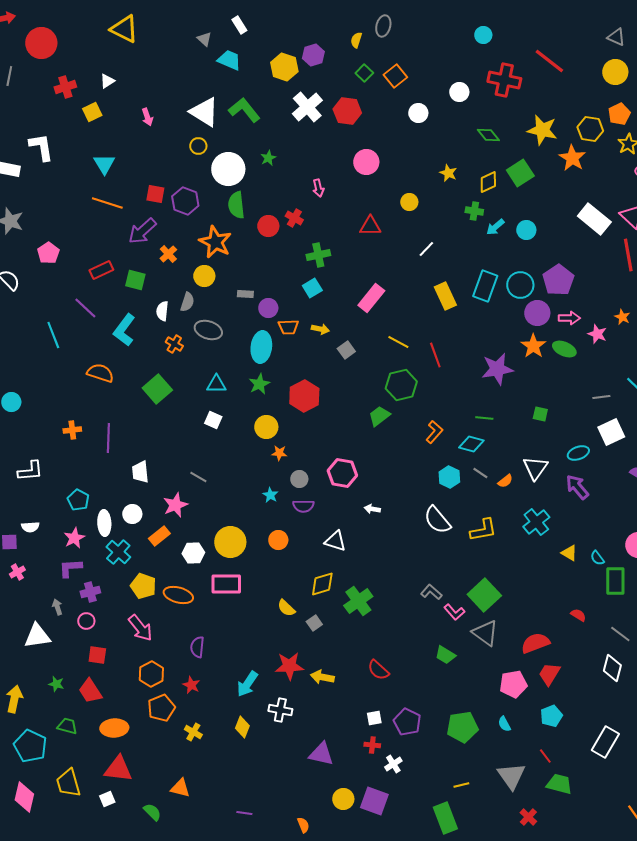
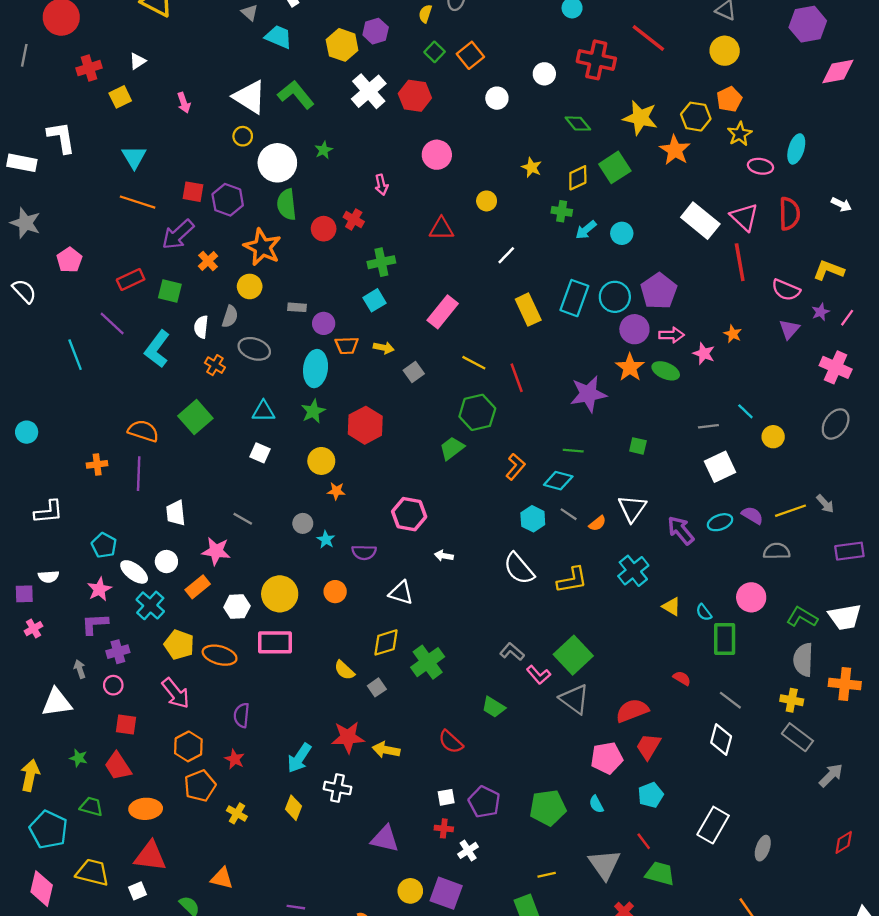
orange semicircle: (100, 373) -> (143, 431), moved
cyan ellipse: (578, 453) -> (720, 522), moved
gray circle: (299, 479) -> (303, 523), moved
pink star: (175, 505) -> (216, 551), turned 30
white ellipse: (104, 523) -> (134, 572), turned -50
green trapezoid: (445, 655) -> (493, 707), moved
yellow trapezoid: (68, 783) -> (92, 872), turned 120

